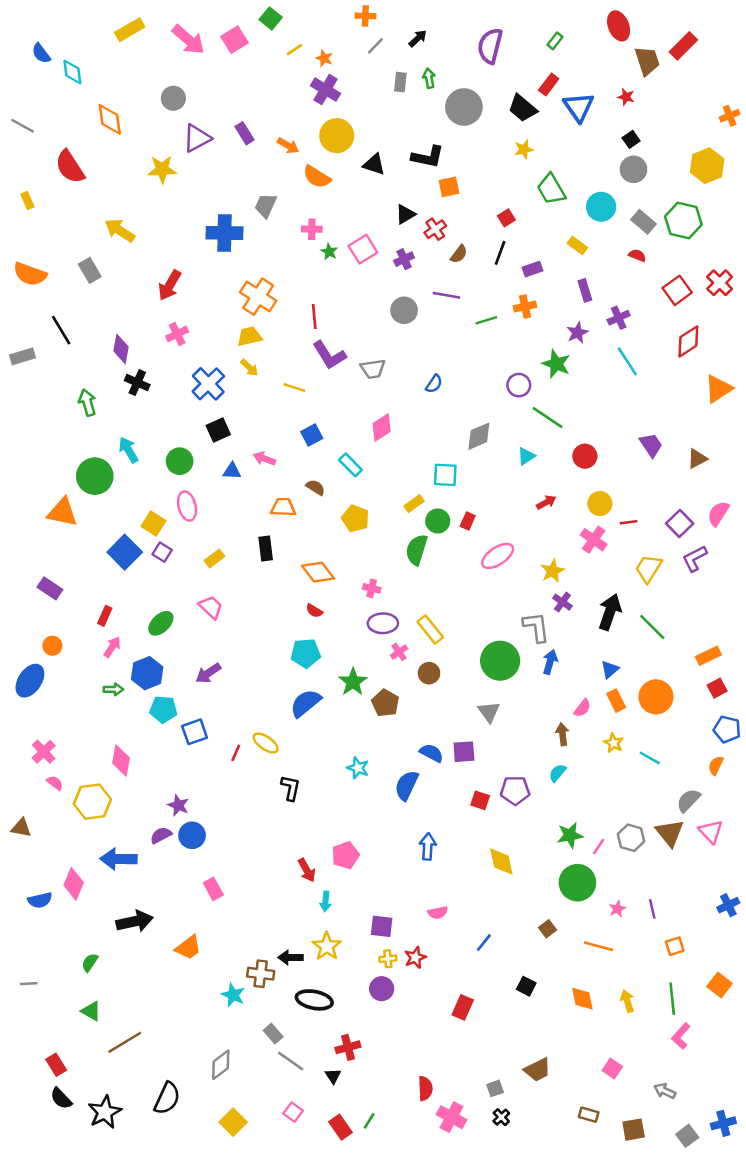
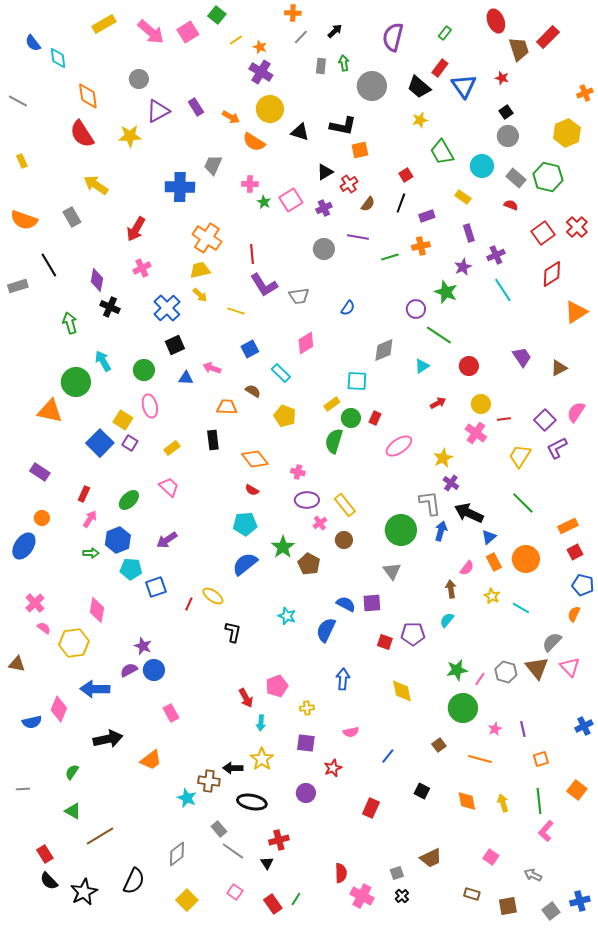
red semicircle: (70, 167) -> (82, 134), moved
black arrow: (610, 612) -> (469, 513), moved, turned -84
yellow cross: (388, 959) -> (307, 708), moved

